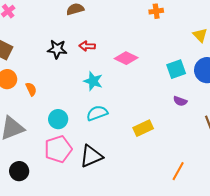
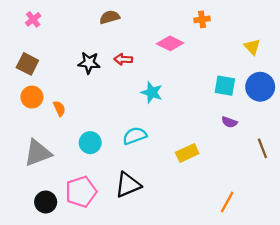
pink diamond: (126, 58) -> (170, 43), moved
cyan square: (176, 69) -> (225, 86), turned 30
cyan star: (93, 81) -> (152, 92), moved
pink pentagon: (58, 149) -> (81, 192), moved

